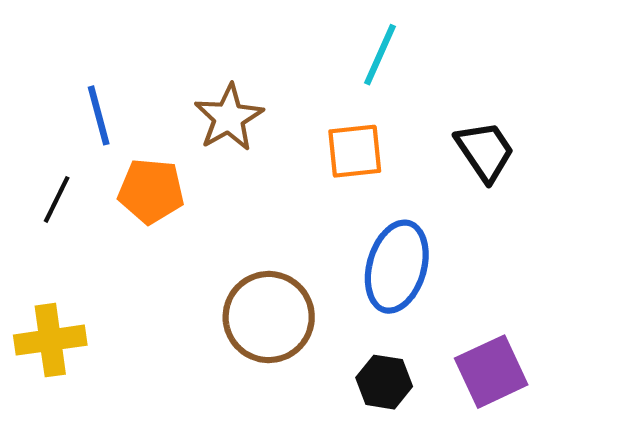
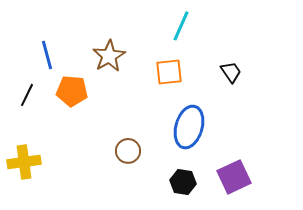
black trapezoid: (485, 151) -> (231, 72), size x0.7
brown circle: (269, 317) -> (128, 151), size x0.6

